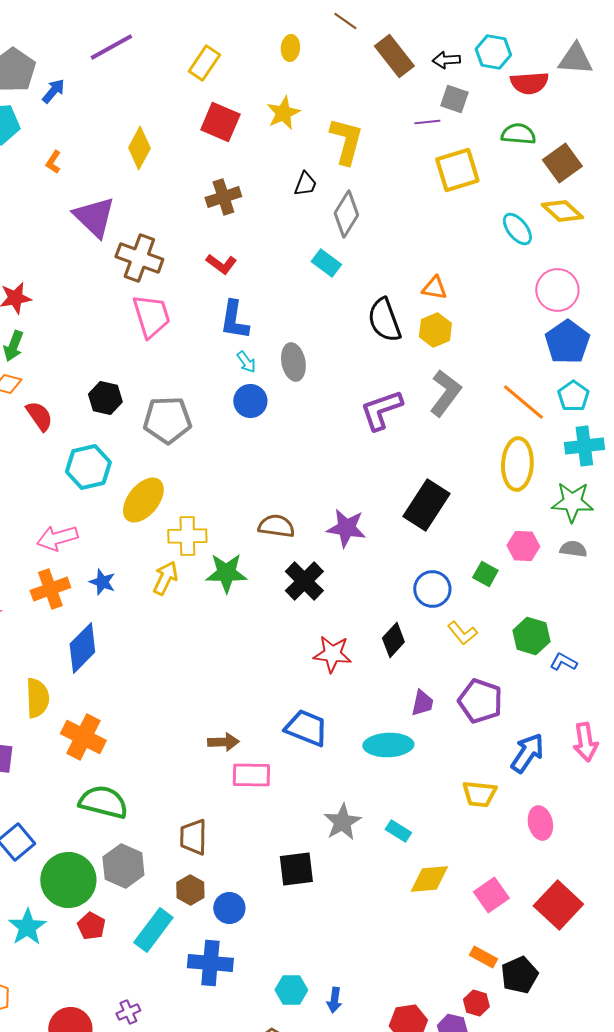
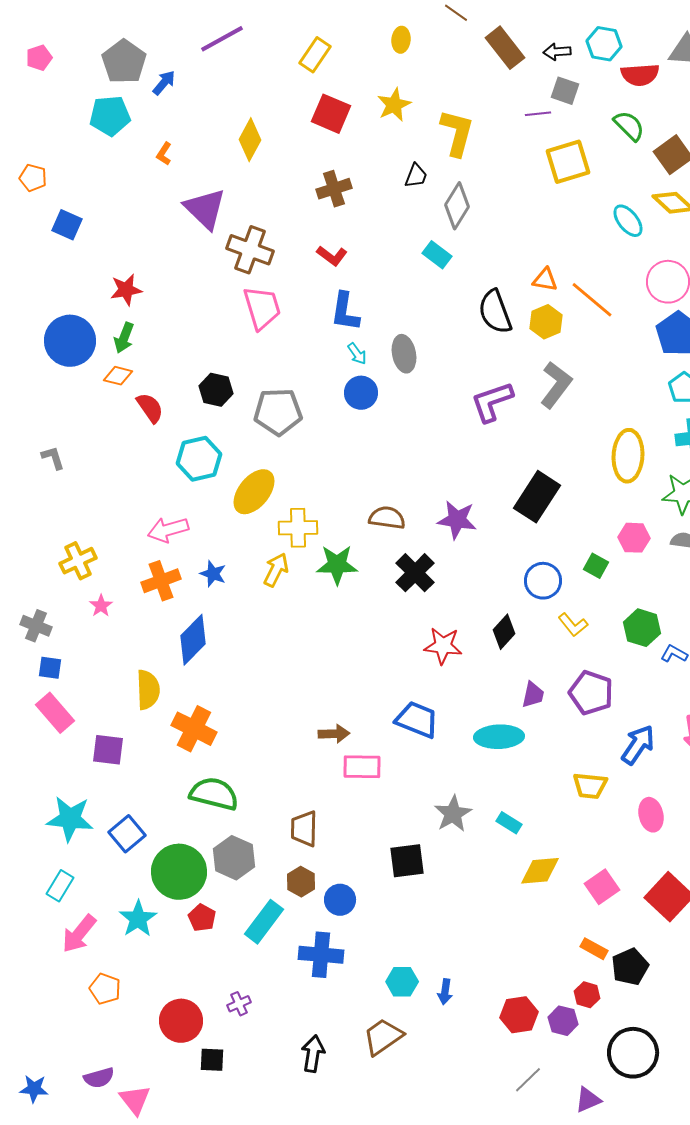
green semicircle: (518, 134) -> (629, 126), turned 40
orange line: (523, 402) -> (592, 300), moved

